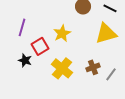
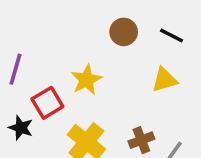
yellow triangle: (106, 33) -> (164, 80), size x0.7

